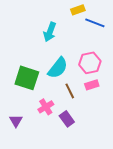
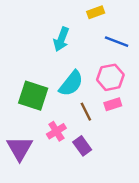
blue line: (95, 23) -> (117, 42), moved
purple triangle: (16, 121) -> (20, 148), size x1.6

